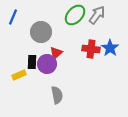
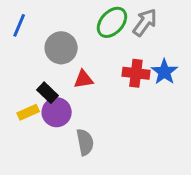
red triangle: (56, 53) -> (84, 79), turned 32
black rectangle: (32, 62) -> (48, 93), turned -48
purple circle: (47, 64) -> (57, 112), moved

